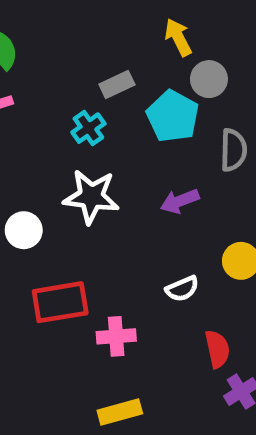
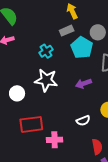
yellow arrow: (178, 37) -> (72, 11), moved
gray rectangle: (117, 84) -> (67, 31), moved

